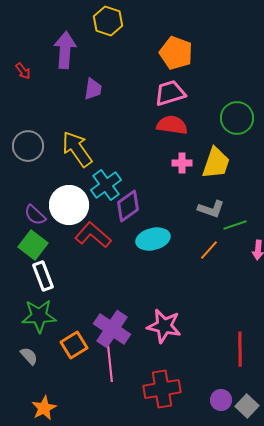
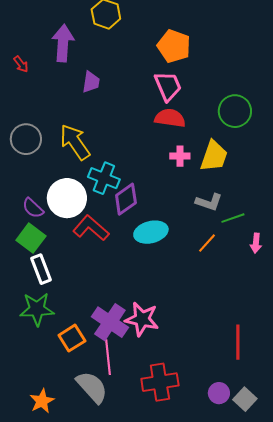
pink trapezoid: (170, 93) -> (168, 86), turned 84
cyan cross: (106, 185) -> (104, 178), turned -32
pink star: (164, 326) -> (142, 319), moved
gray semicircle: (29, 356) -> (92, 387), moved, size x1.8

